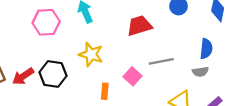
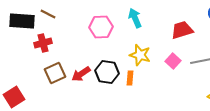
pink square: (132, 76) -> (173, 61), moved
orange rectangle: (105, 91) -> (130, 78), moved

